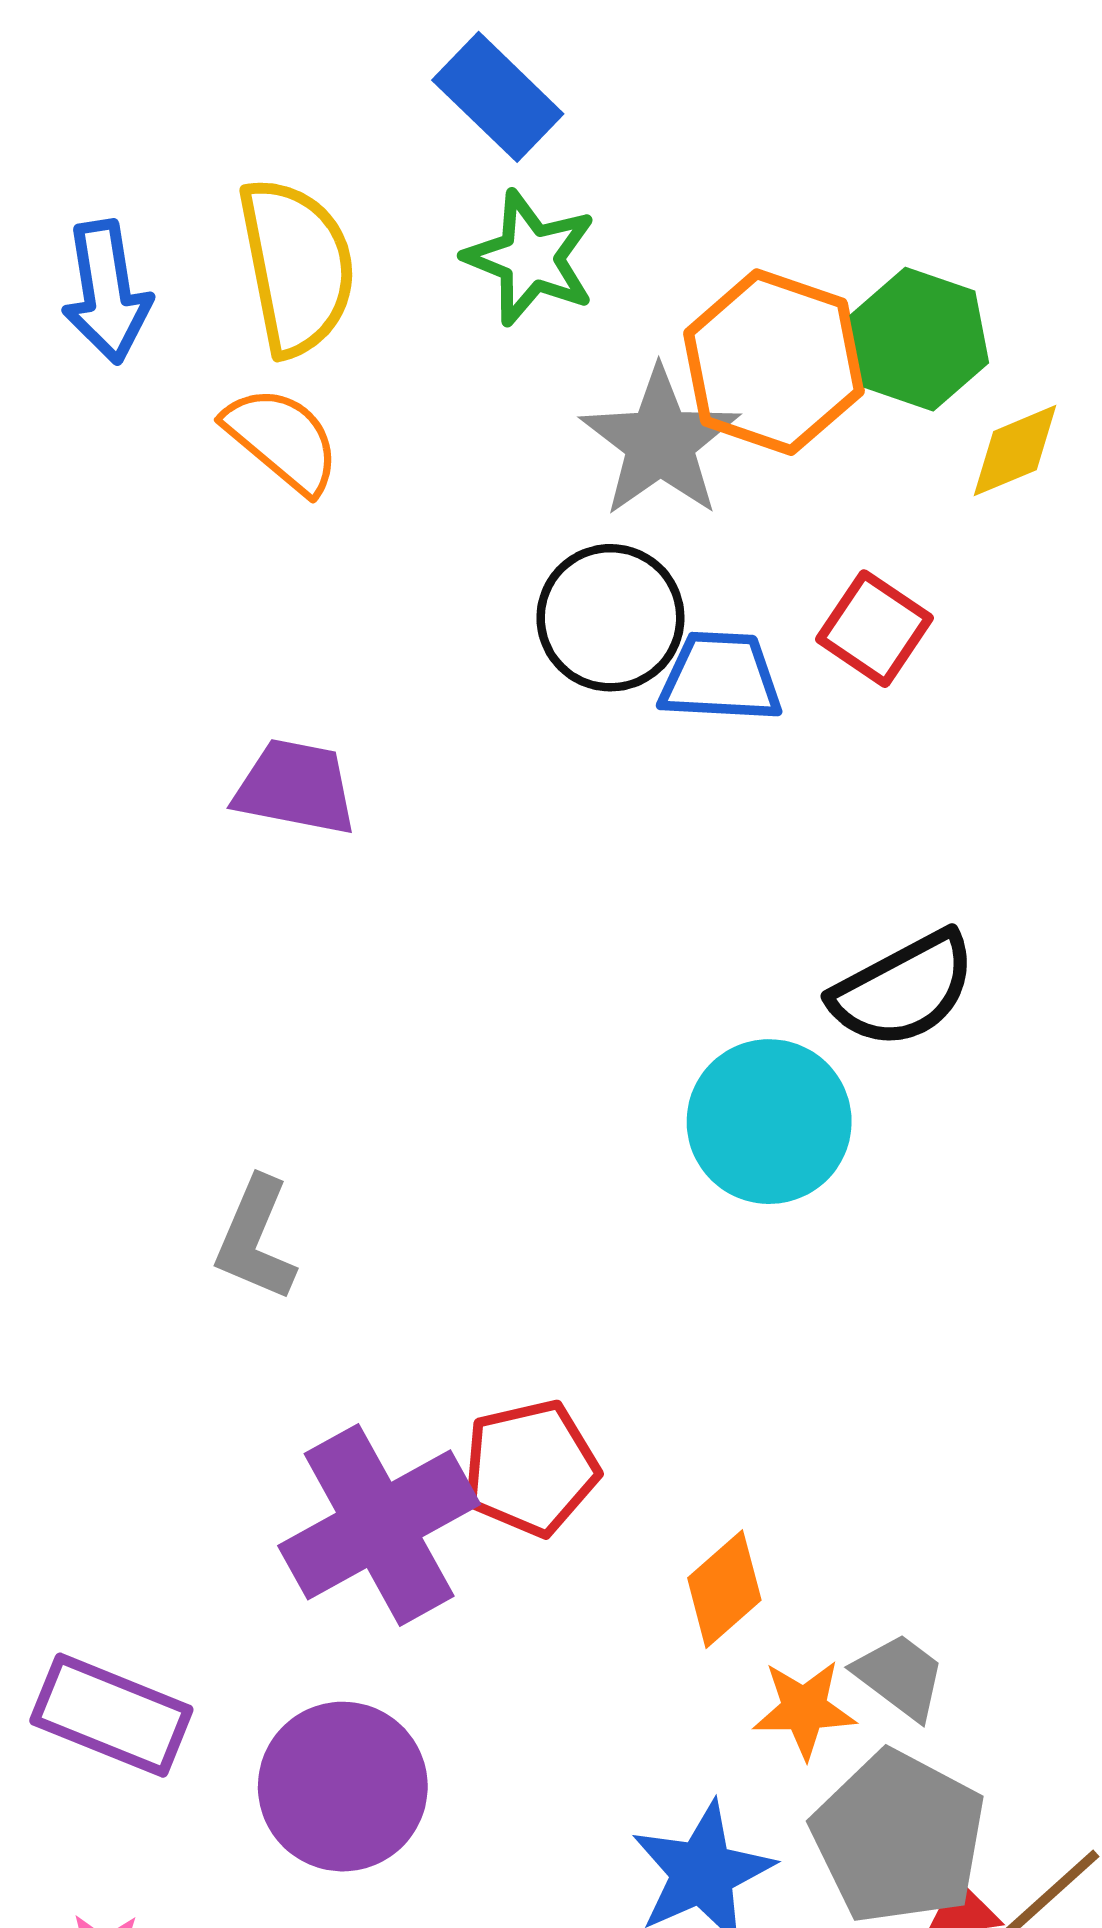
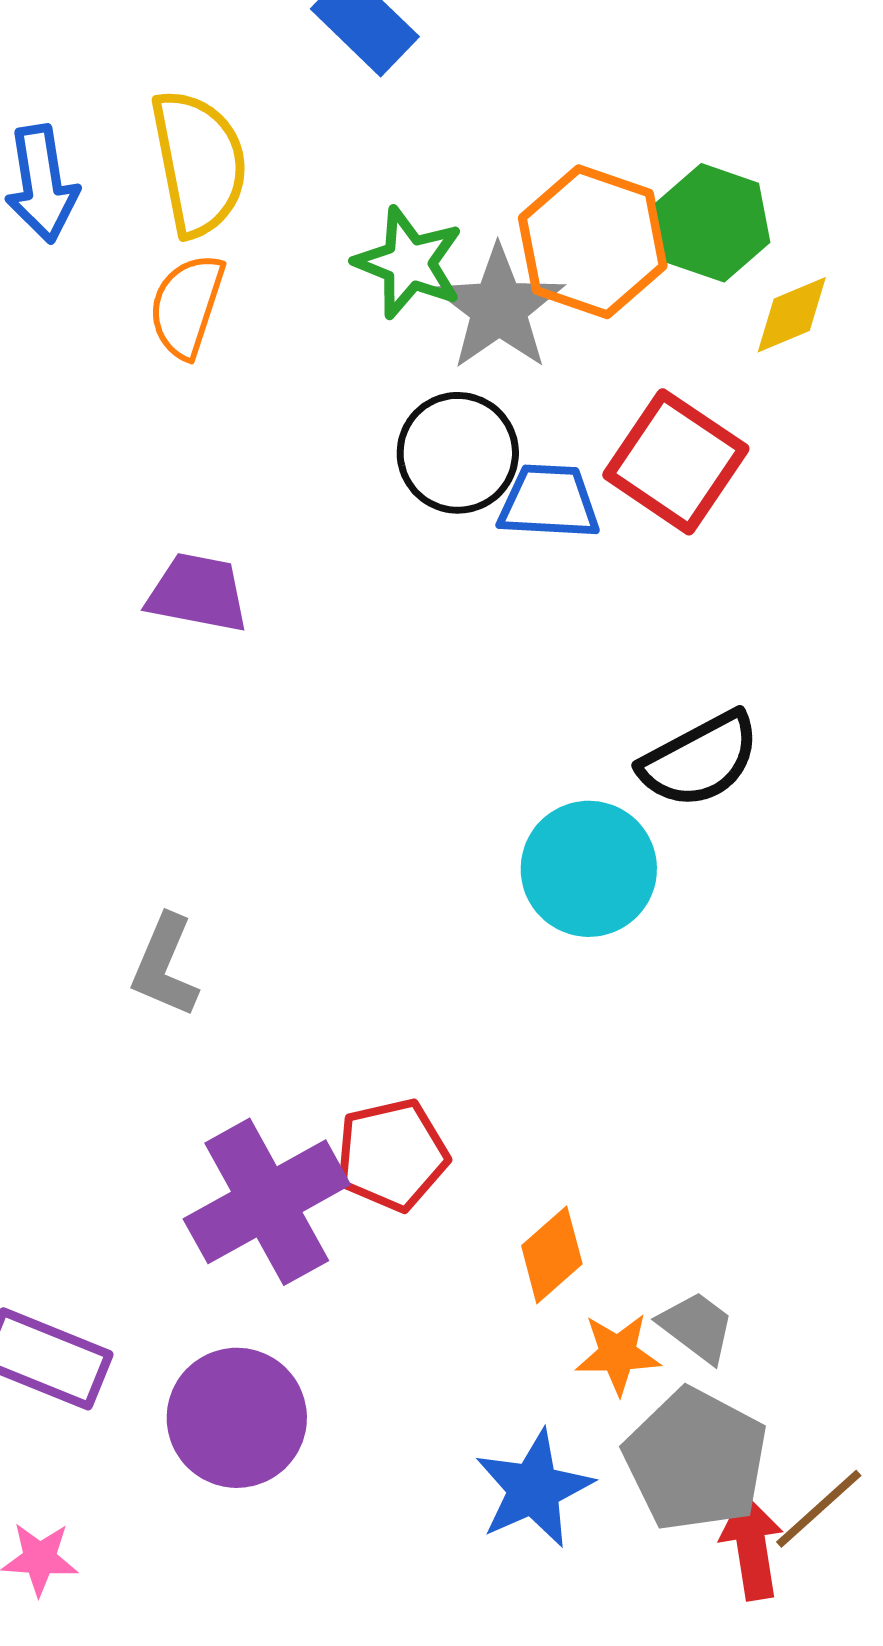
green star: (531, 258) -> (409, 263), moved
orange semicircle: (282, 440) -> (187, 306), turned -112
red square: (874, 629) -> (676, 462), size x1.5

